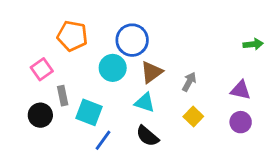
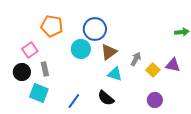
cyan triangle: (145, 103) -> (115, 74), moved
cyan square: (89, 112) -> (39, 93), moved
black circle: (40, 115) -> (22, 72), moved
yellow square: (193, 117) -> (153, 70), moved
purple circle: (241, 122) -> (155, 100), moved

